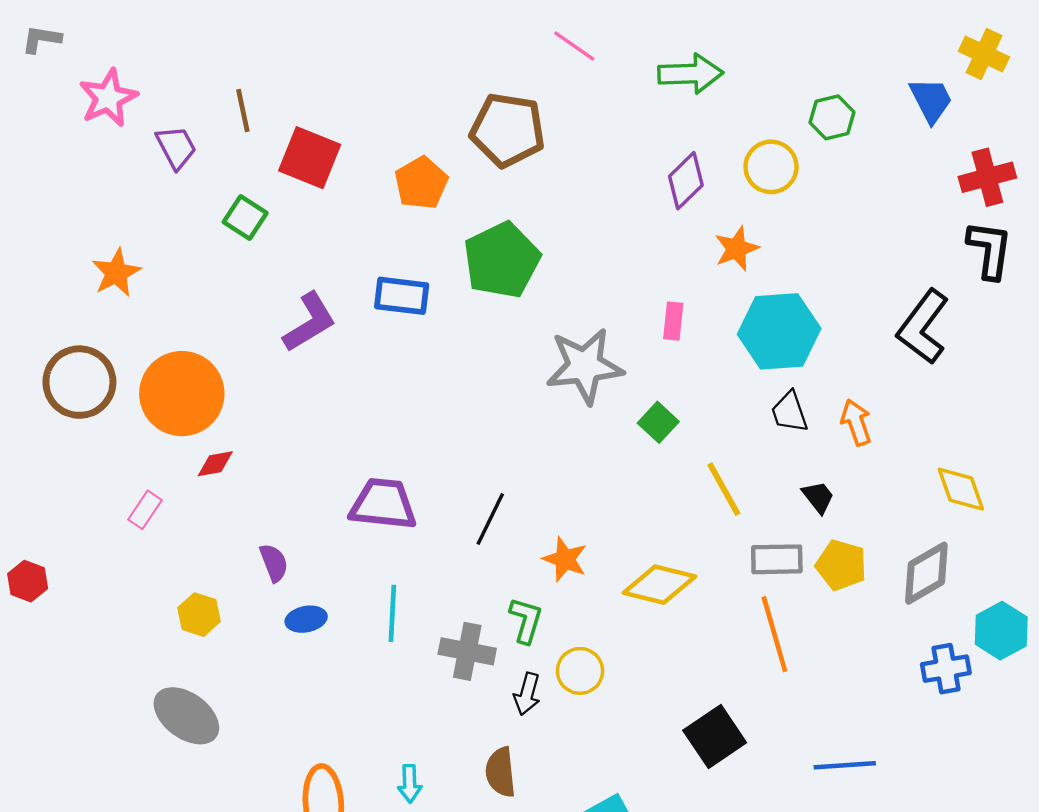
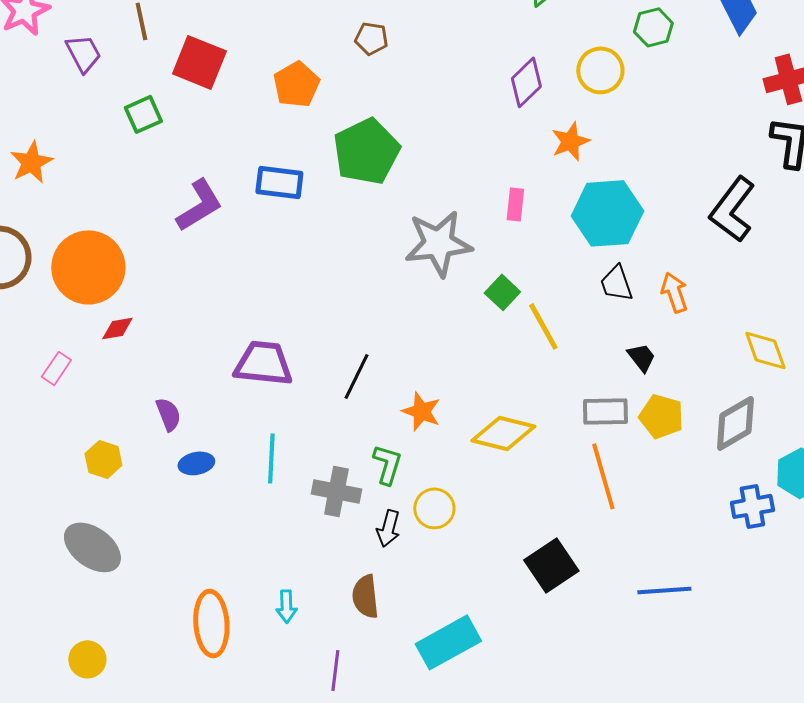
brown pentagon: (507, 130) -> (371, 38), size x0.5
green square: (245, 217) -> (143, 114), turned 33
yellow line: (724, 489) -> (543, 326), moved

